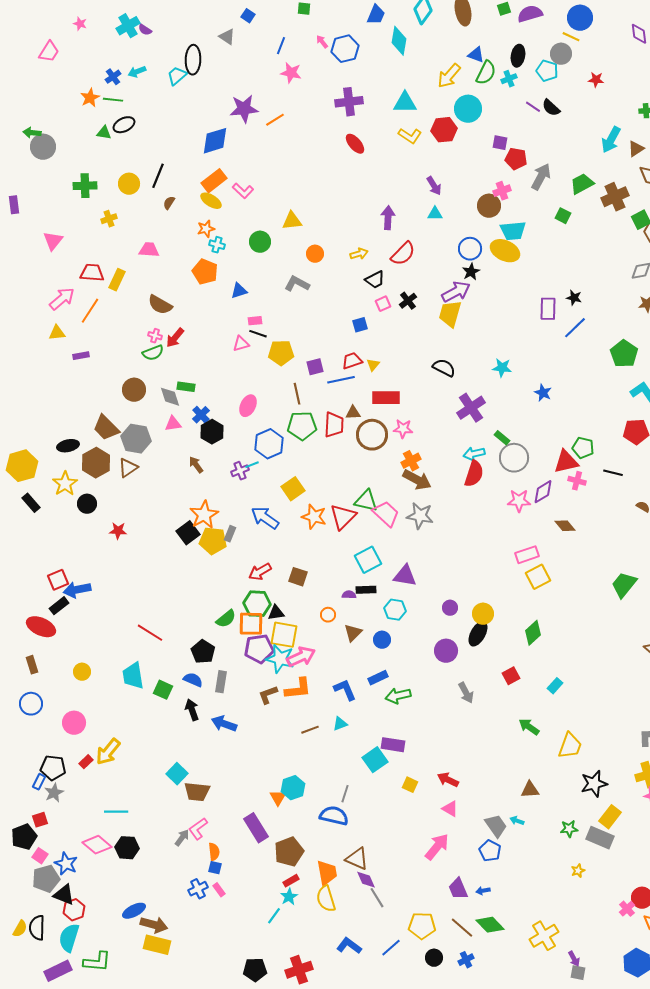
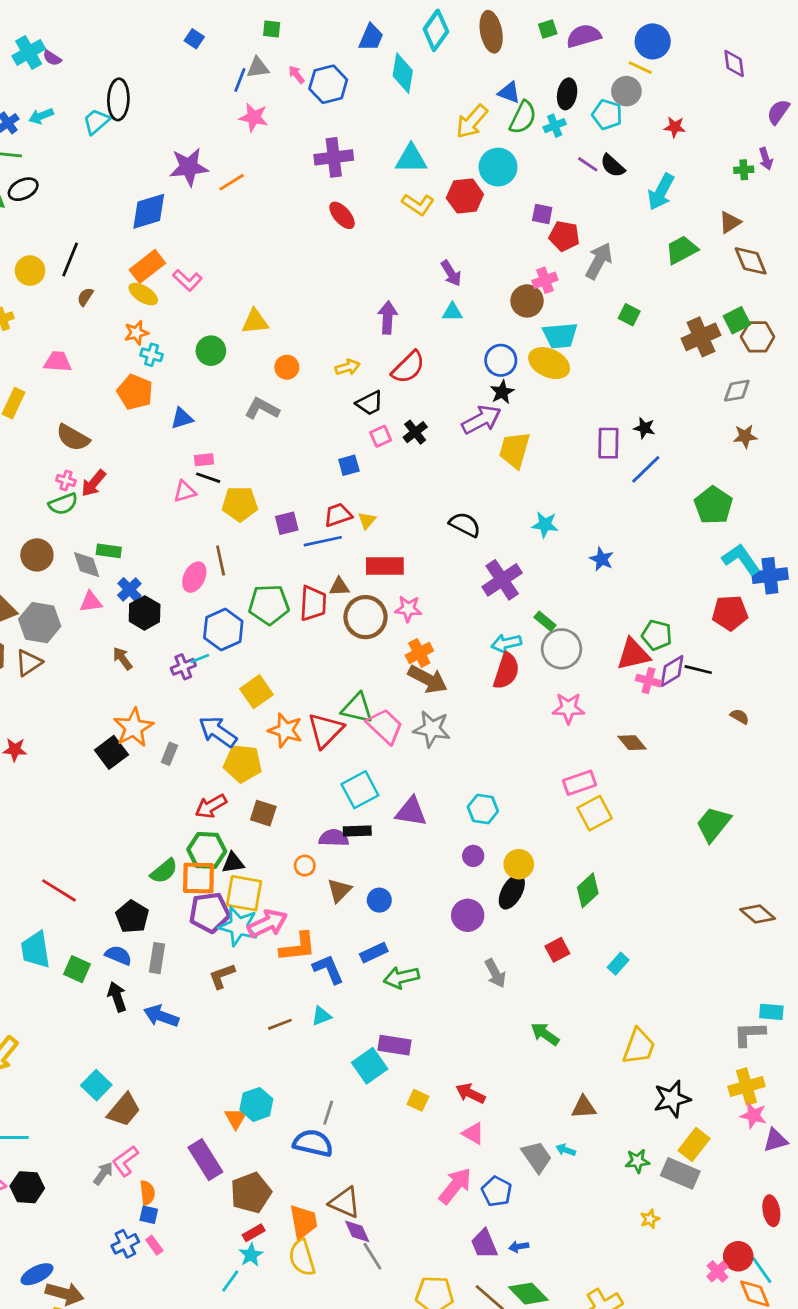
gray triangle: (227, 37) -> (258, 68), moved, turned -42
cyan arrow: (611, 140) -> (661, 192), moved
green trapezoid: (582, 184) -> (682, 250), moved
brown cross: (615, 197) -> (701, 337), moved
yellow trapezoid: (450, 314) -> (515, 450), moved
brown line: (297, 394) -> (221, 560), moved
purple diamond: (543, 492) -> (672, 671), moved
yellow pentagon: (213, 541) -> (243, 763), moved
purple semicircle: (349, 595) -> (334, 838), size x1.5
cyan hexagon: (395, 610) -> (483, 809), moved
orange L-shape: (298, 689) -> (298, 947), moved
green arrow: (529, 727) -> (545, 1034), moved
brown trapezoid: (197, 792) -> (124, 1110), turned -56
blue pentagon: (490, 851) -> (497, 1191), moved

